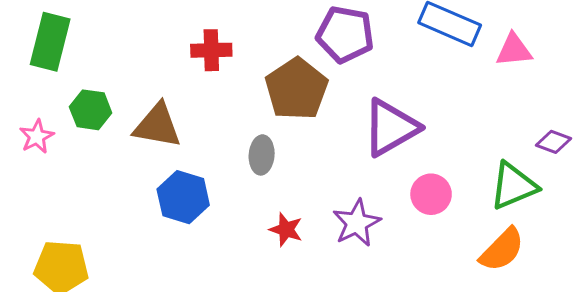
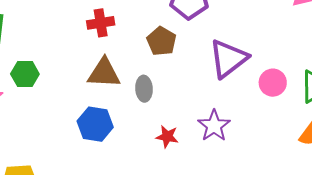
brown pentagon: (297, 89) -> (161, 41), size x0.7
brown triangle: (157, 126) -> (104, 73), moved
pink circle: (431, 194) -> (273, 83), moved

